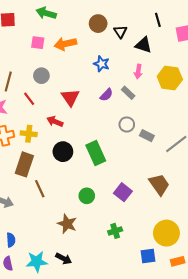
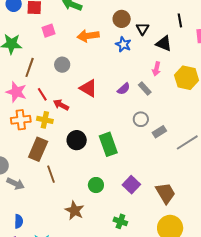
pink square: (38, 43) -> (48, 31), moved, turned -32
blue star: (102, 64) -> (123, 44), moved
red triangle: (70, 97) -> (88, 88), turned -30
red line: (29, 99) -> (42, 94), moved
red arrow: (55, 121) -> (61, 105), moved
gray rectangle: (147, 136) -> (159, 132), turned -64
brown trapezoid: (159, 184) -> (166, 193), moved
green cross: (115, 231) -> (120, 221), turned 32

